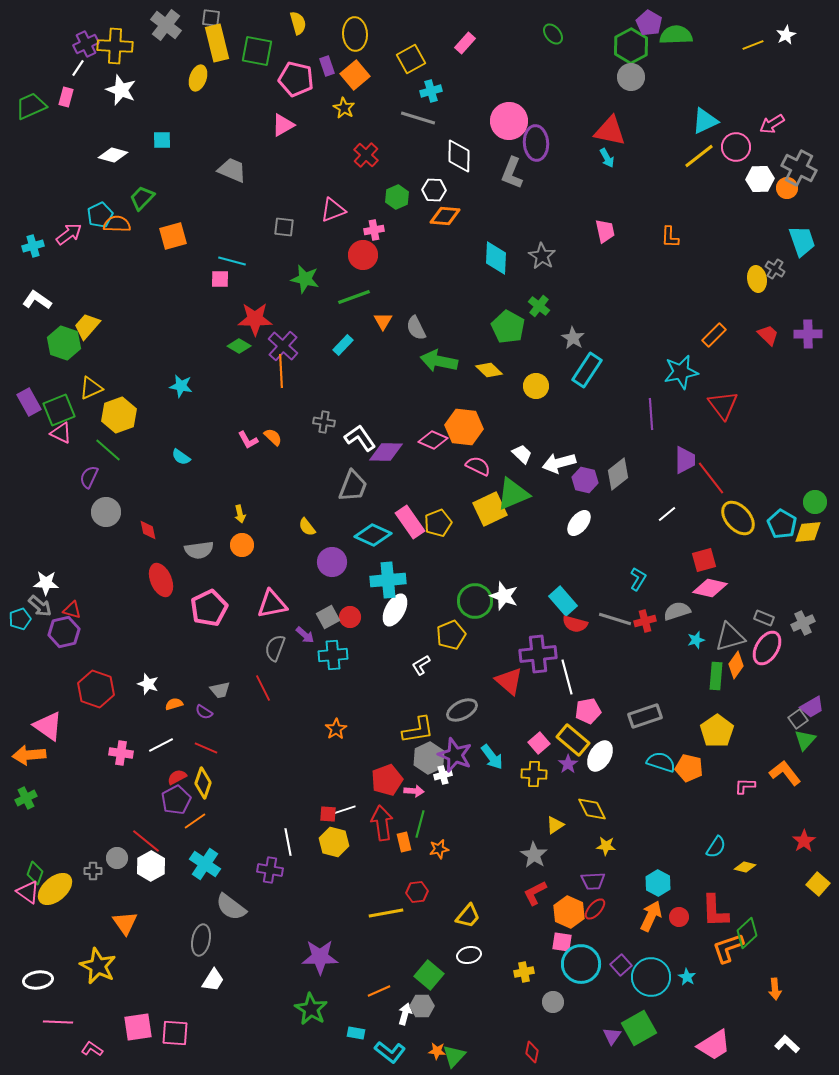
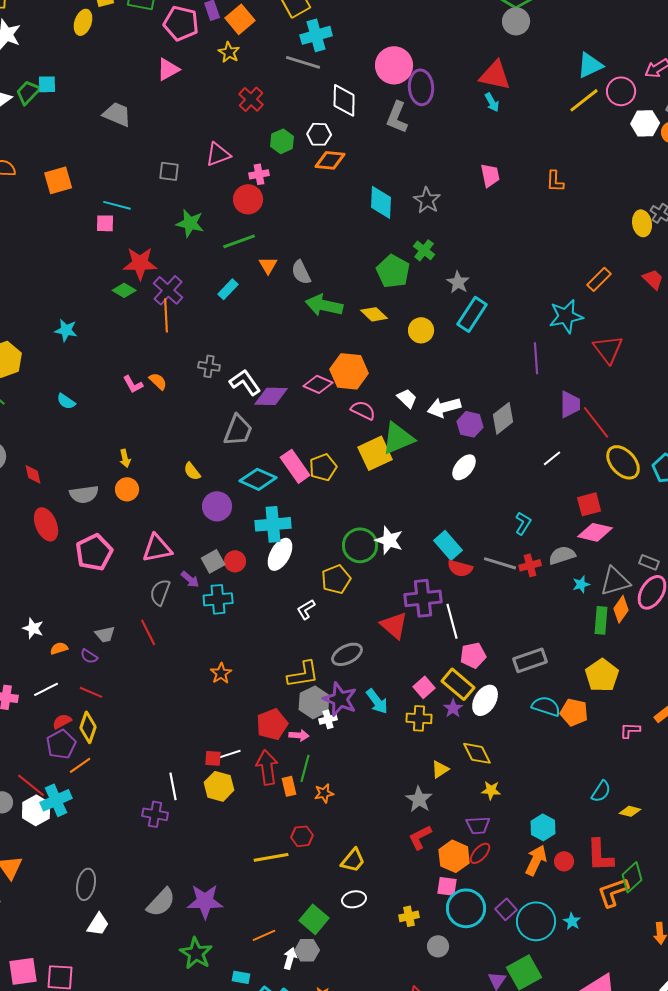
cyan cross: (431, 91) -> (316, 35), size x1.4
green trapezoid: (142, 198) -> (28, 92), moved
cyan cross: (205, 864) -> (56, 800), moved, turned 32
gray semicircle: (231, 907) -> (161, 902), moved, turned -84

